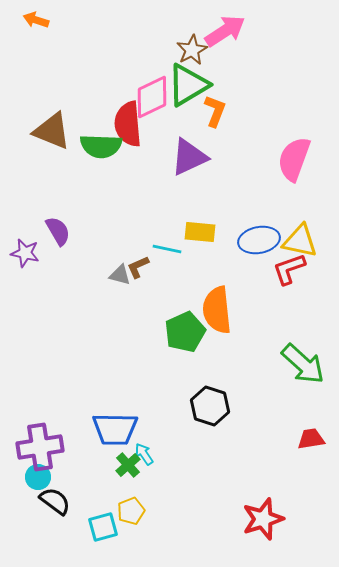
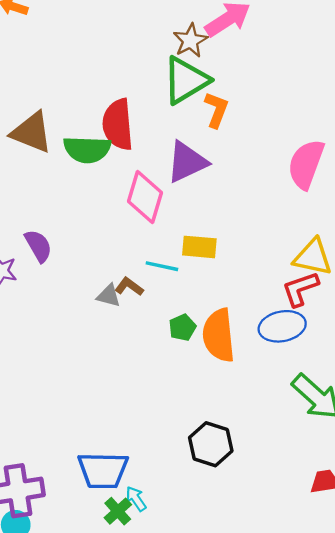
pink diamond: (152, 97) -> (145, 197), moved, turned -48
blue ellipse: (259, 240) -> (282, 326), moved
brown L-shape: (138, 267) -> (129, 287), turned 60
green pentagon: (185, 332) -> (182, 327), moved, size x0.6

